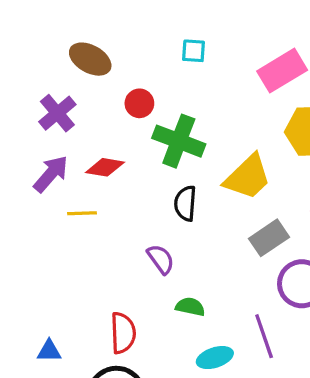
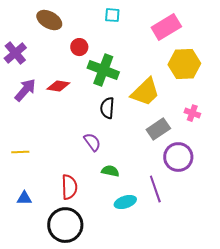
purple cross: (57, 113) -> (15, 53), moved
yellow line: (82, 213) -> (20, 152), moved

